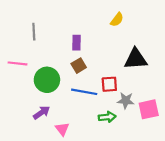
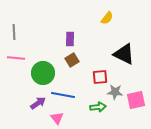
gray line: (34, 32) -> (14, 32), moved
black triangle: (136, 59) -> (124, 54), turned 30
blue line: (84, 92) -> (63, 95), moved

